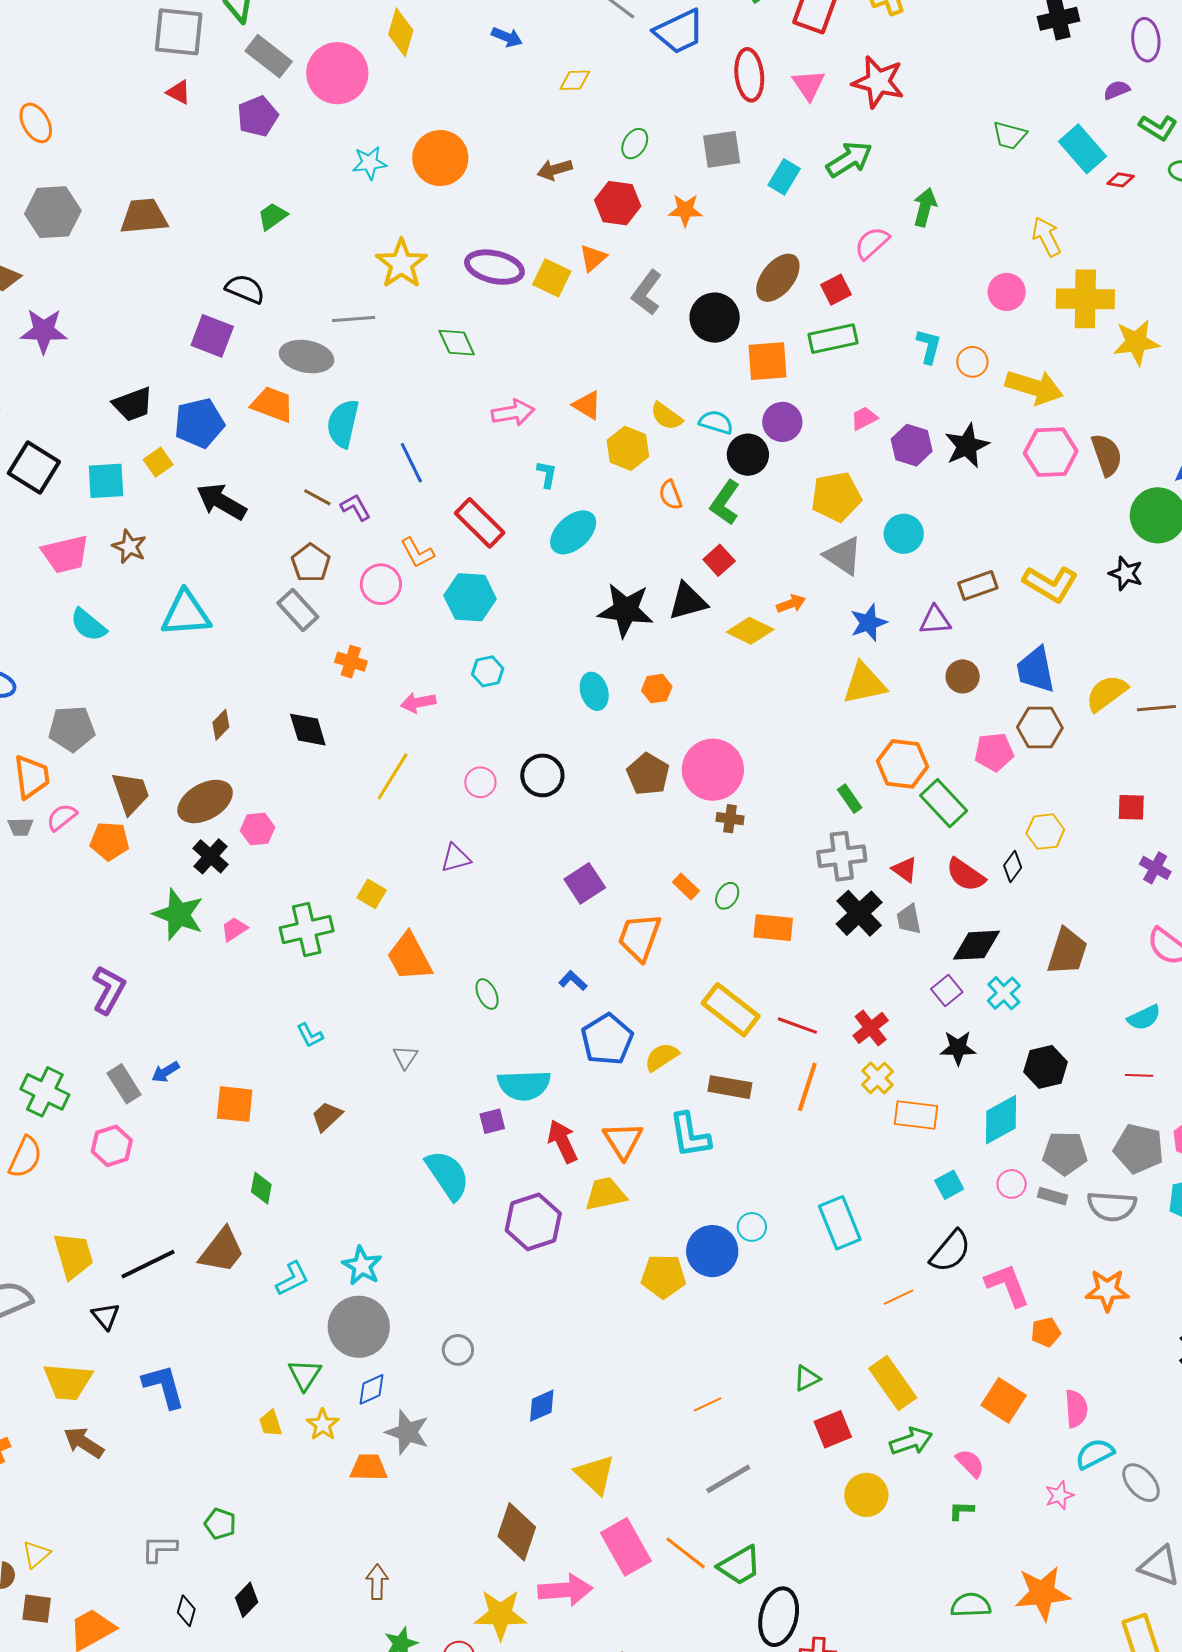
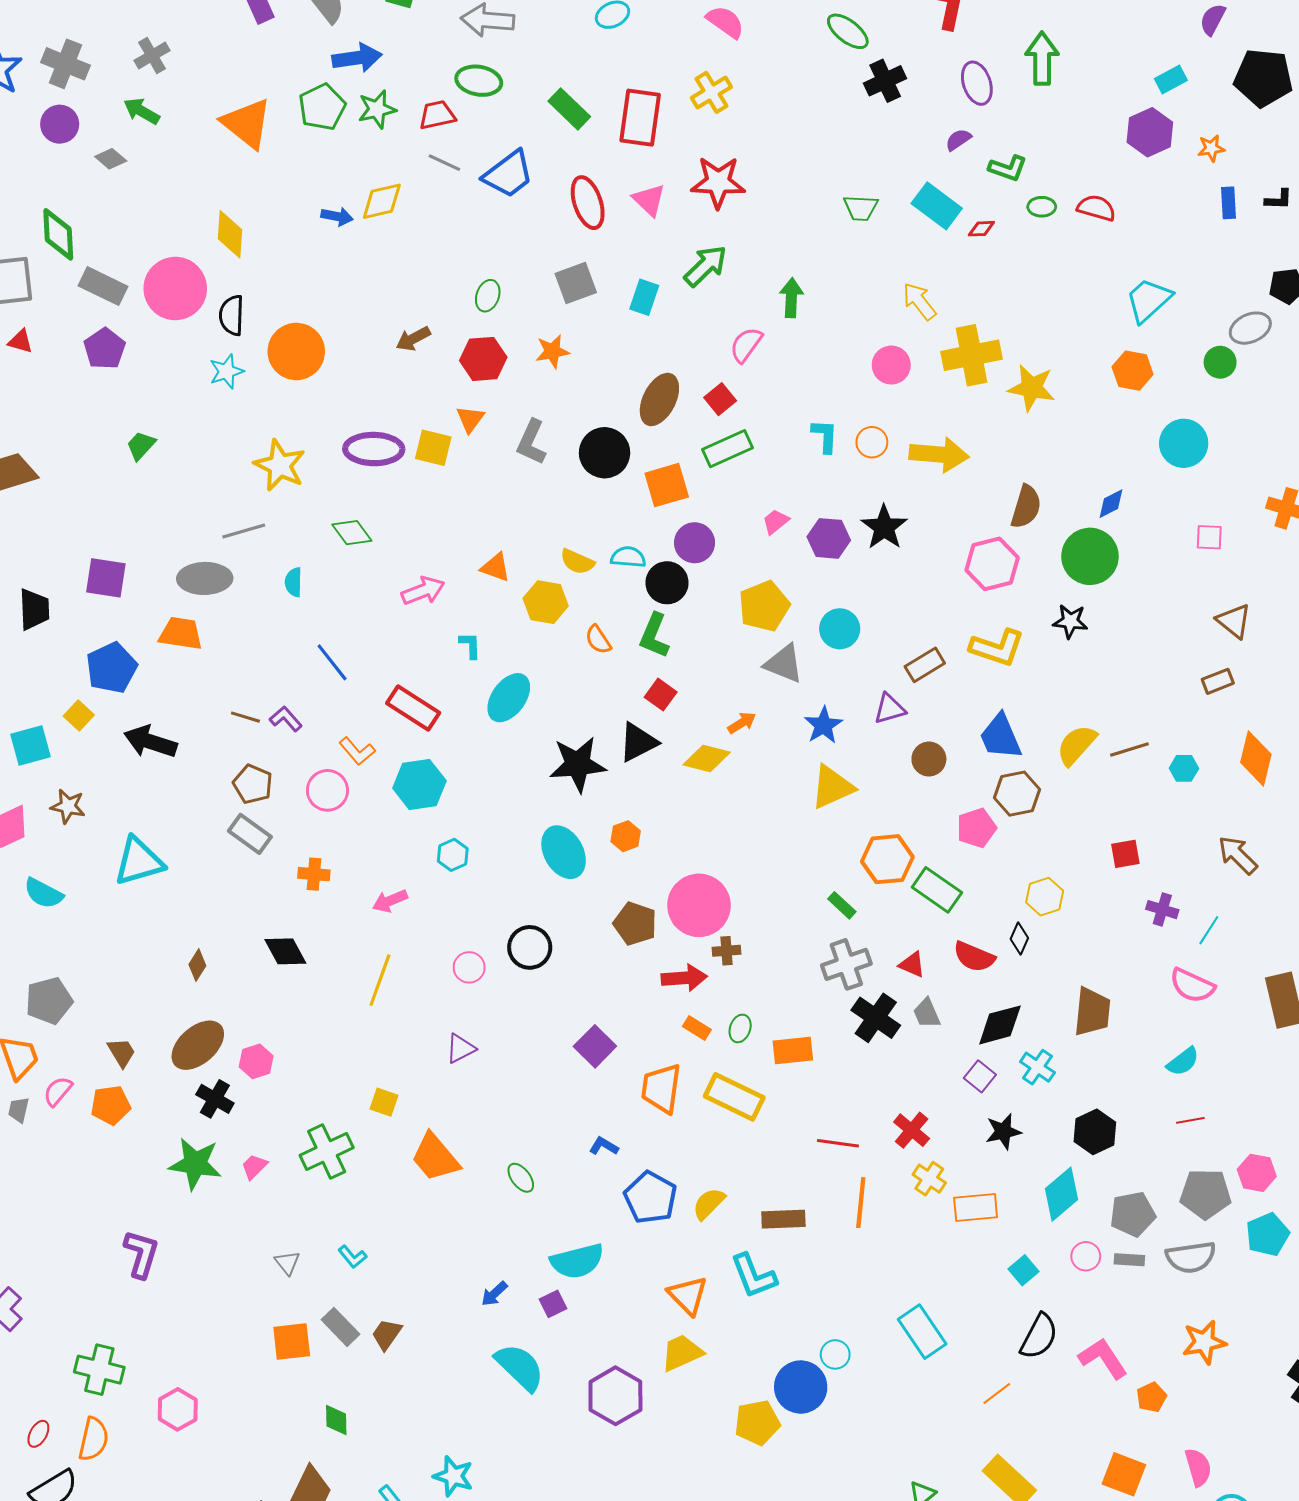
yellow diamond: (575, 80) -> (382, 201), moved, size x1.4
black semicircle: (245, 289) -> (232, 315), moved, turned -99
yellow star: (1136, 342) -> (1032, 388), turned 30
black trapezoid: (133, 404) -> (34, 609), moved, turned -60
cyan semicircle: (343, 424) -> (294, 582), moved, size x0.6
pink hexagon: (1051, 452) -> (992, 564), moved
brown semicircle: (1107, 455) -> (1026, 507), turned 48
cyan ellipse: (594, 691) -> (564, 852), size x1.4
brown trapezoid: (131, 793) -> (121, 1052), size x0.7
gray trapezoid: (21, 827) -> (19, 1110), turned 116
yellow rectangle: (731, 1010) -> (734, 1097), moved
gray triangle: (405, 1057) -> (287, 1263), moved
blue arrow: (166, 1072) -> (494, 1294), moved
gray rectangle: (124, 1084) -> (341, 1327), moved
red arrow: (563, 1141) -> (684, 978), moved, turned 123

